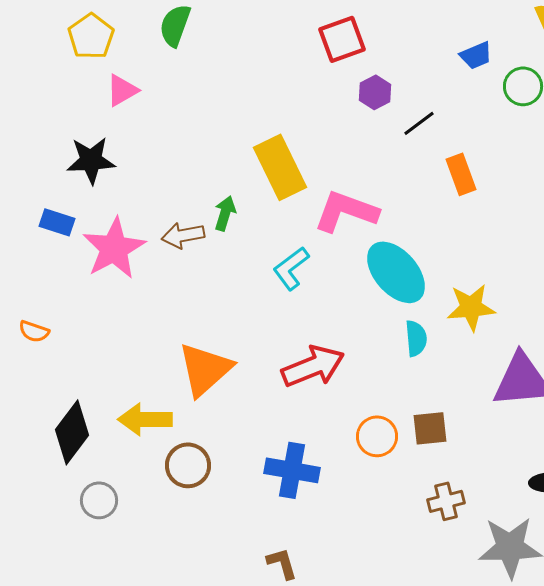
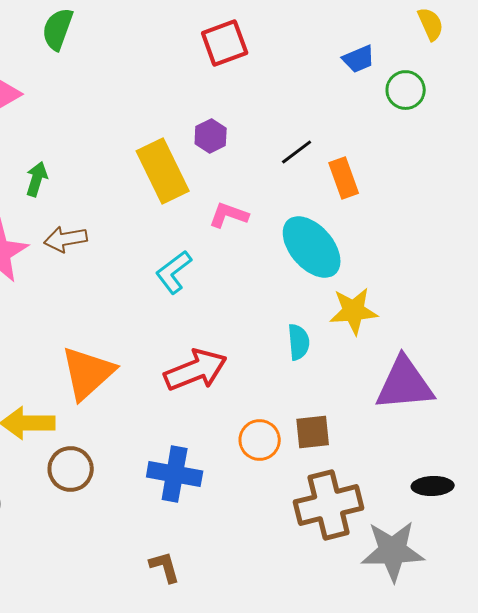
purple hexagon: (375, 92) -> (211, 136), moved
black line: (419, 123) -> (297, 152), moved
pink L-shape: (346, 211) -> (229, 215), size x0.6
green arrow: (225, 213) -> (37, 179), moved
cyan ellipse: (396, 272) -> (312, 247), moved
brown cross: (446, 501) -> (329, 505), size x1.8

